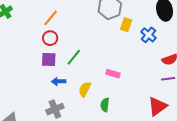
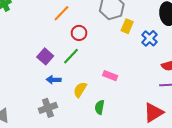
orange line: (51, 18) -> (61, 13), moved
red circle: (50, 38) -> (79, 33), moved
purple square: (49, 59) -> (45, 56), turned 35

